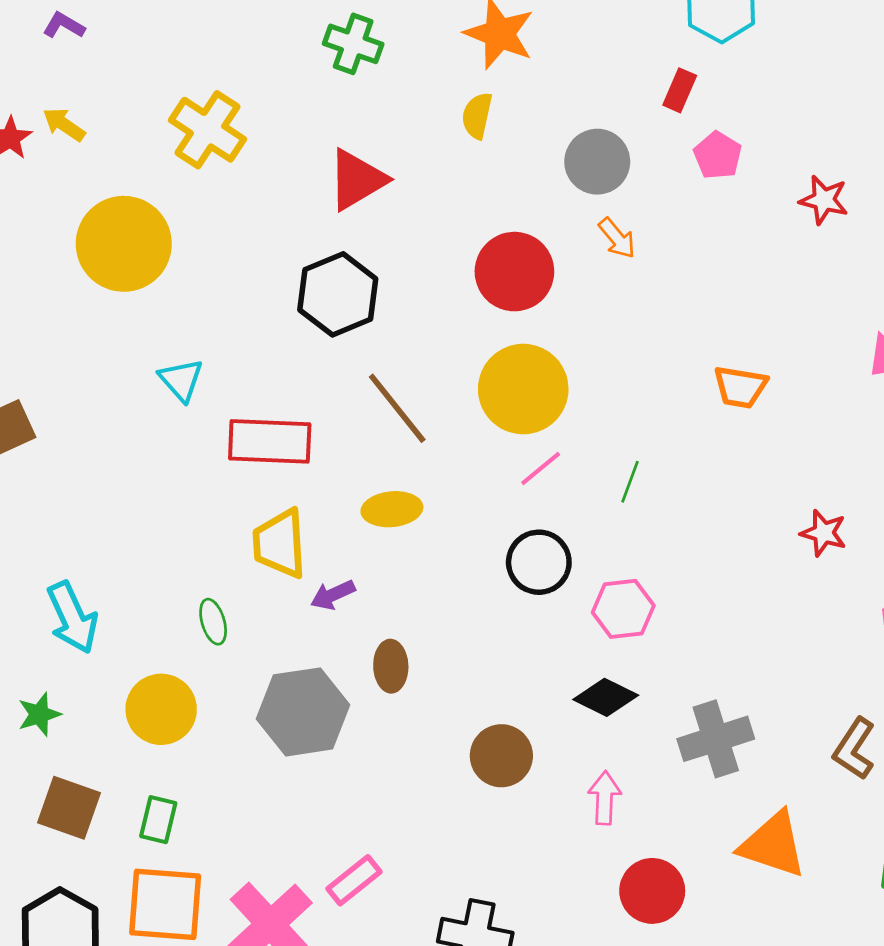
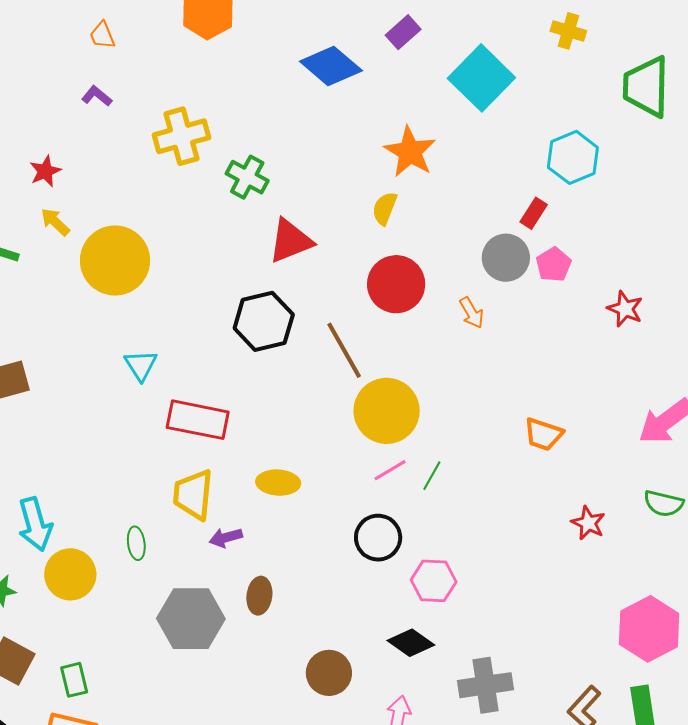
green cross: (353, 44) -> (247, 177), moved
yellow arrow: (64, 125) -> (55, 222), moved
yellow cross: (207, 130) -> (182, 136), moved, turned 32
gray circle: (597, 162) -> (506, 258), moved
red circle: (514, 272) -> (396, 284), moved
brown line: (397, 408) -> (344, 350), moved
green line: (630, 482) -> (432, 476), moved
red star: (823, 533) -> (588, 523), moved
yellow circle: (161, 709) -> (70, 574), moved
green rectangle: (158, 820) -> (74, 680), turned -36

